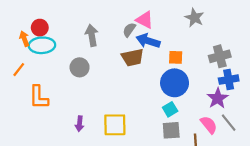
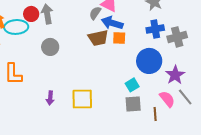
red circle: (40, 28) -> (31, 14), moved
gray arrow: (92, 35) -> (47, 14), moved
orange square: (176, 57) -> (119, 38), moved
blue cross: (229, 80) -> (155, 29), moved
blue circle: (175, 83) -> (149, 61), moved

